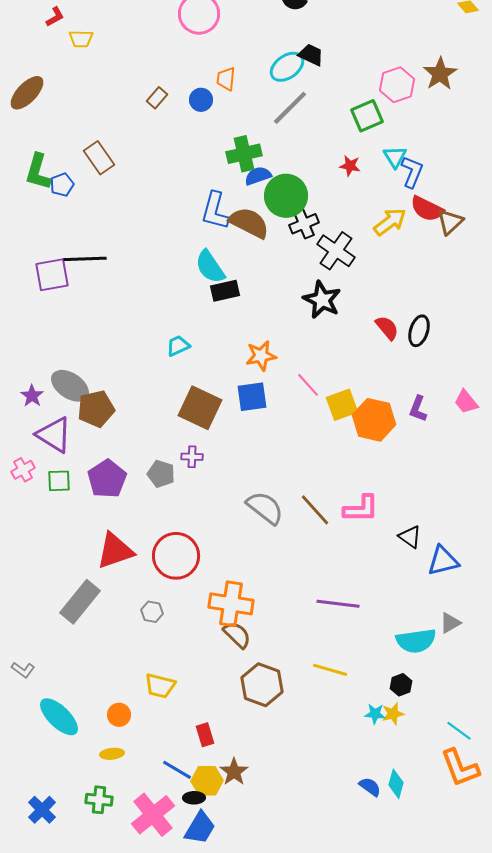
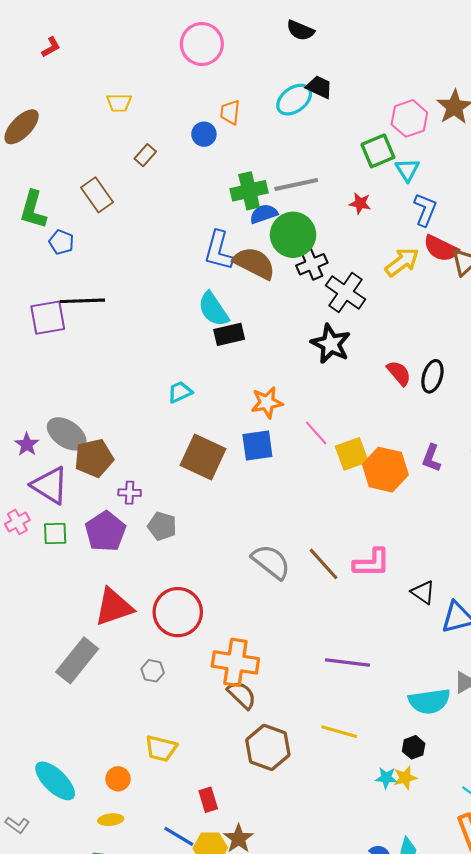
yellow trapezoid: (81, 39) -> (119, 103), moved
brown rectangle: (157, 98) -> (145, 155), moved
gray line: (290, 108) -> (296, 184), moved, turned 33
cyan triangle: (395, 157) -> (407, 170), moved
blue pentagon: (62, 185) -> (61, 242), moved, turned -30
purple cross: (192, 457) -> (130, 493), moved
gray L-shape: (23, 670) -> (17, 825), moved

